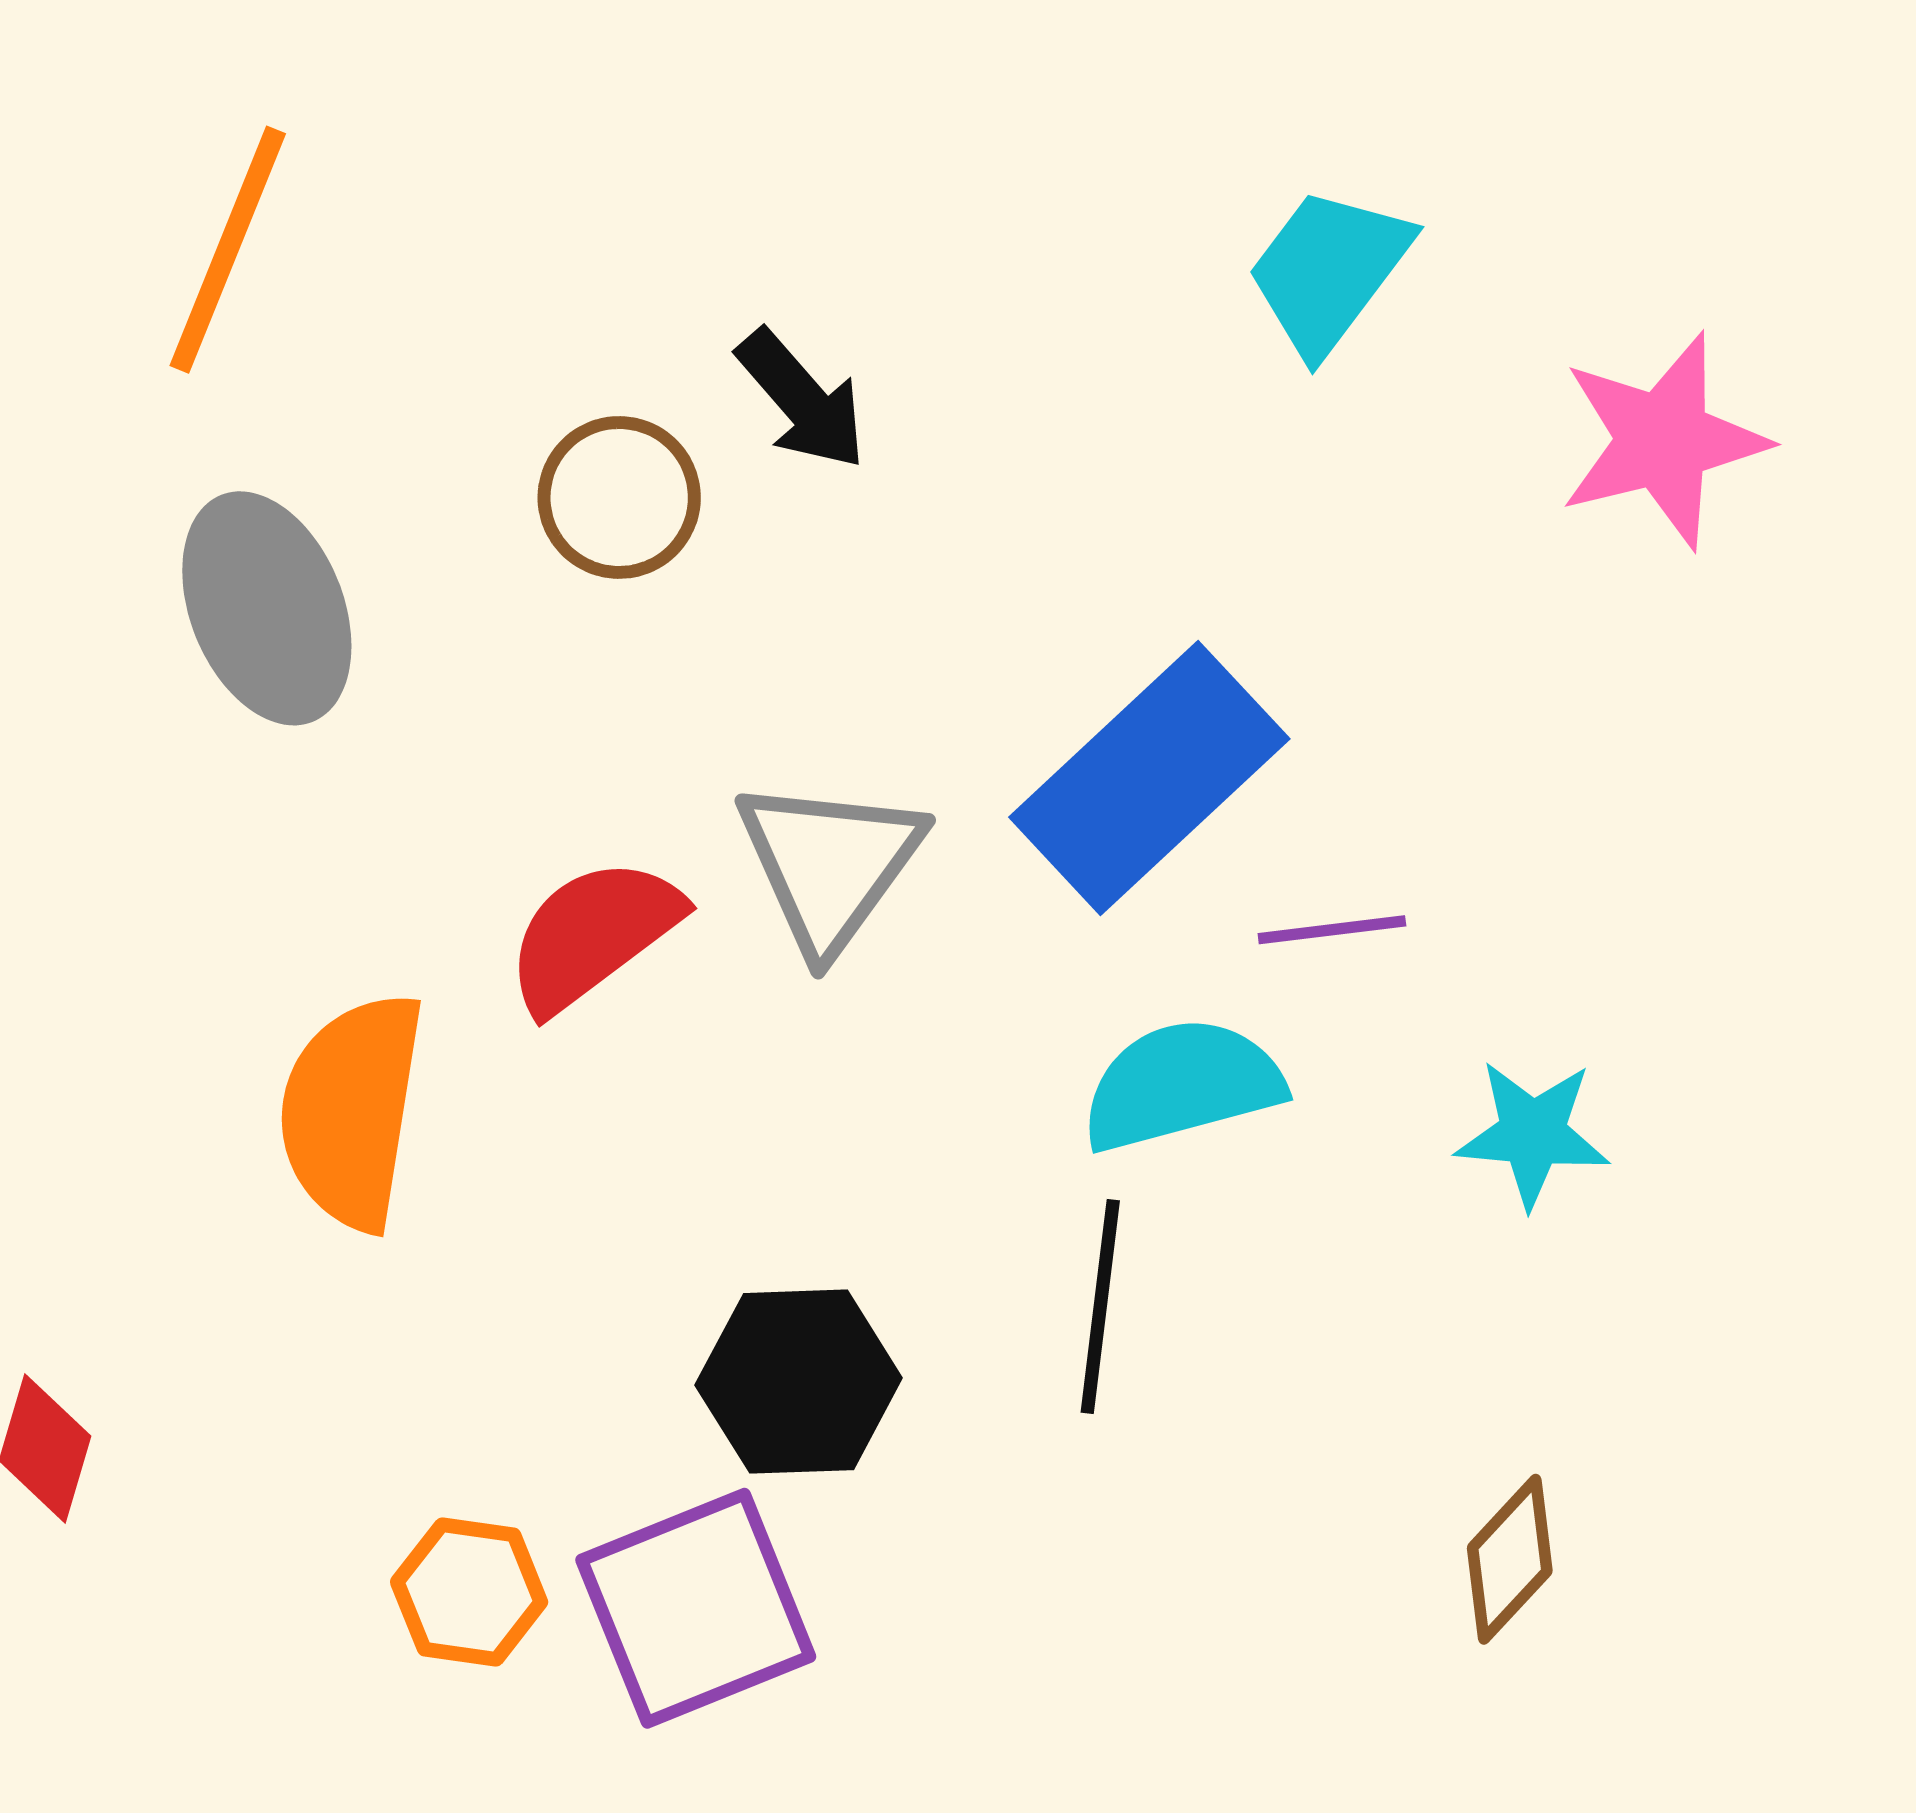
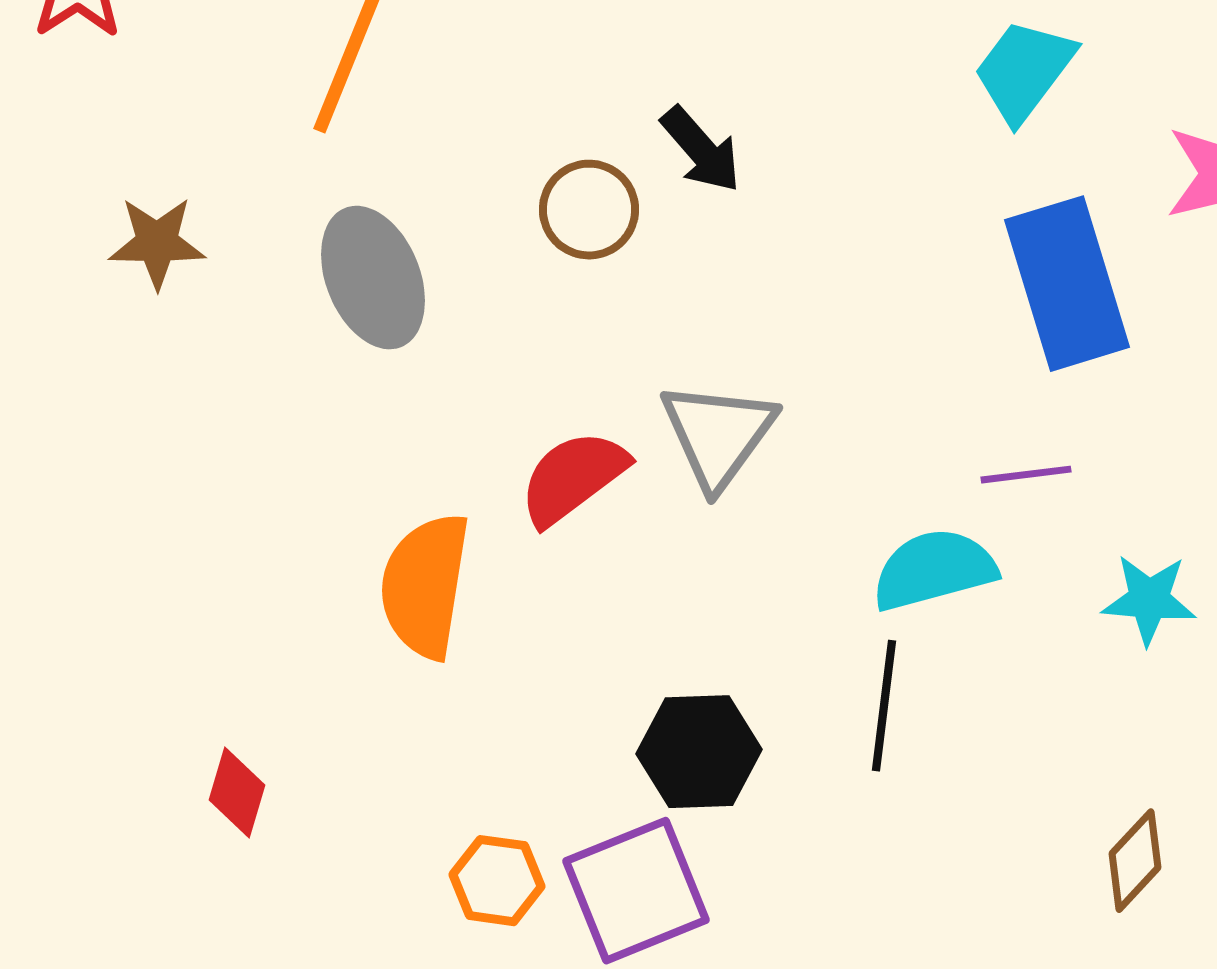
blue rectangle: (1149, 778) -> (1067, 284), moved, turned -64

